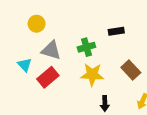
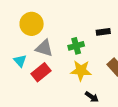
yellow circle: (37, 24) -> (32, 24), size x1.5
black arrow: (105, 103) -> (92, 97), turned -56

